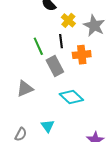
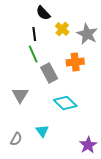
black line: (61, 41) -> (34, 34), moved
gray triangle: (25, 89) -> (20, 95), turned -36

